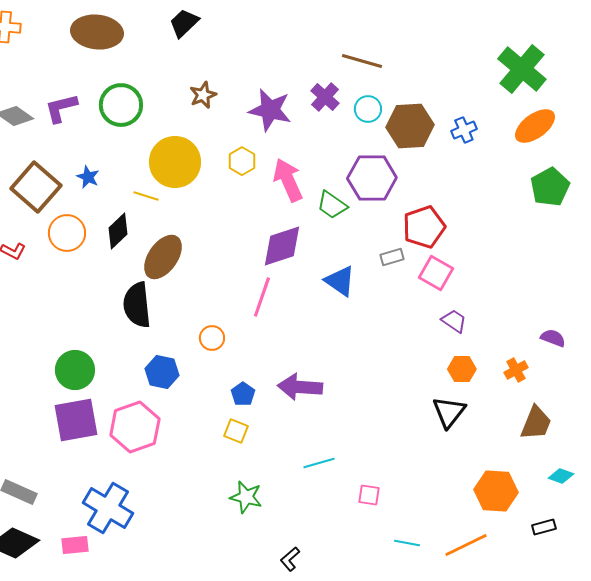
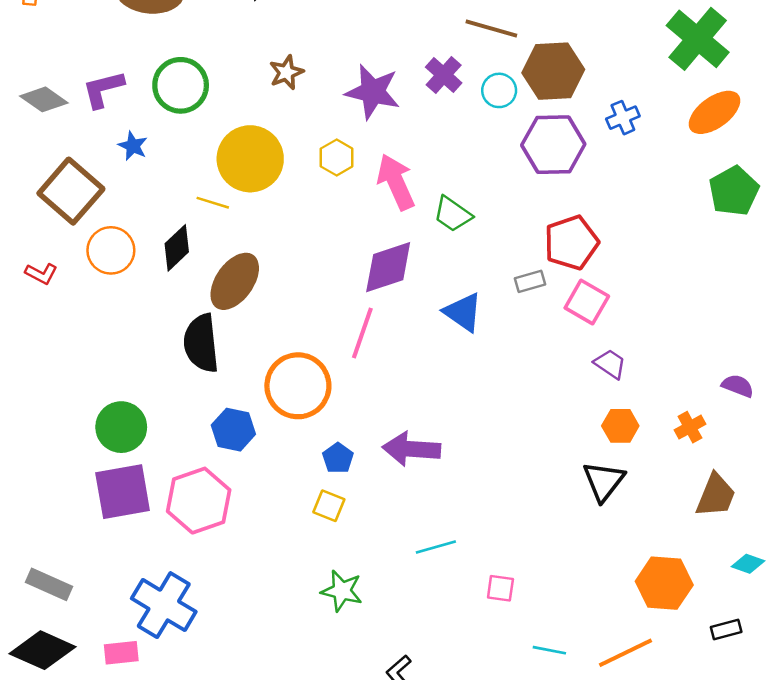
brown hexagon: (410, 126) -> (553, 71), moved
blue star: (88, 177) -> (133, 146), moved
purple hexagon: (372, 178) -> (553, 145), moved
orange circle: (212, 338) -> (298, 386), size x2.0

